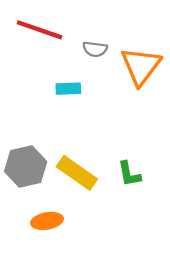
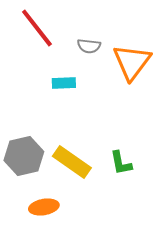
red line: (39, 30) -> (37, 28), turned 33

